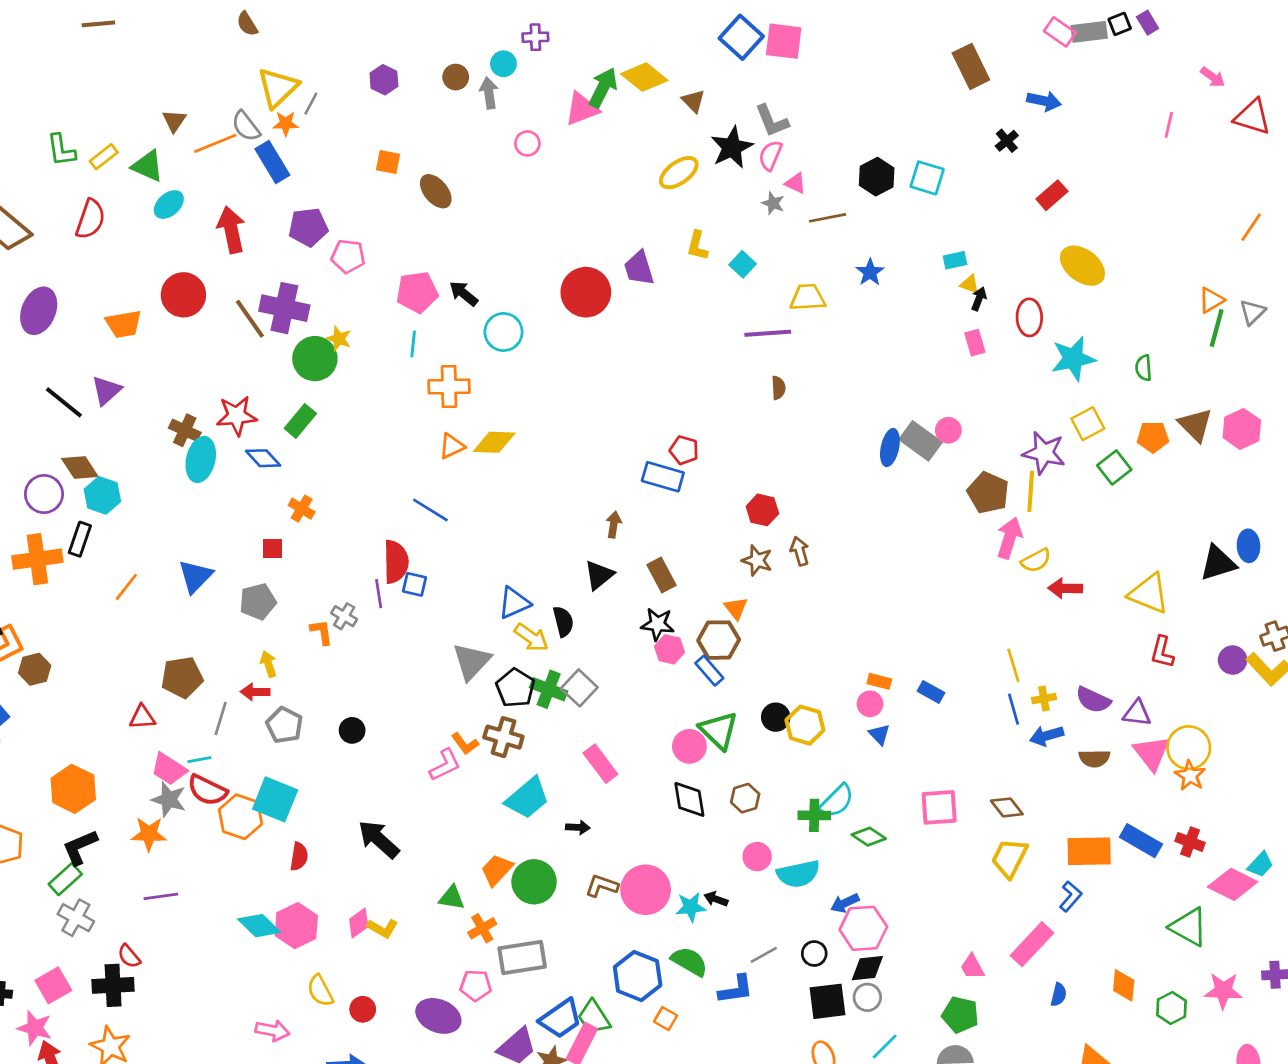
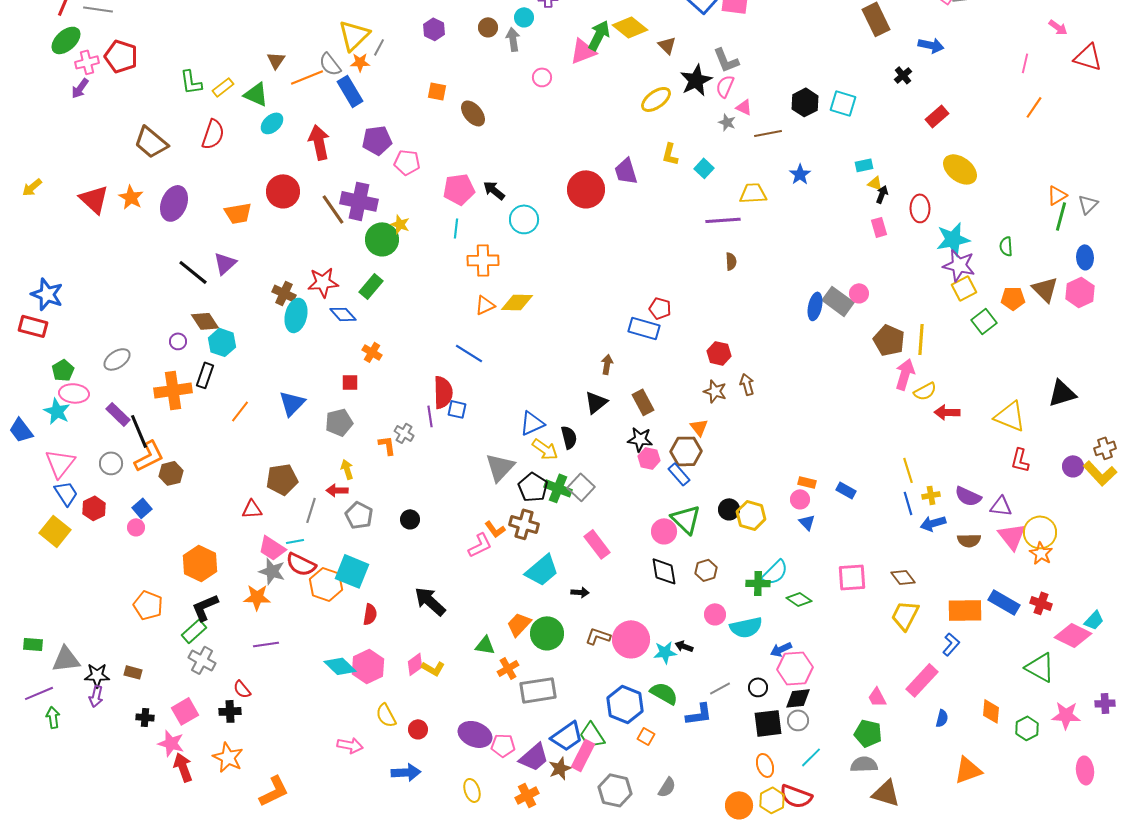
orange line: (1251, 227) -> (1034, 107), moved
purple star: (1044, 453) -> (959, 265), moved
purple circle: (44, 494) -> (178, 341), size x0.6
blue ellipse: (1248, 546) -> (1085, 257), moved
black cross: (113, 985) -> (230, 711), size x0.7
pink pentagon: (476, 985) -> (503, 745), moved

